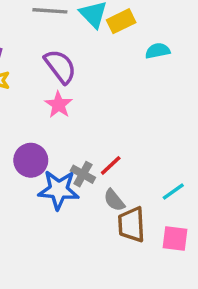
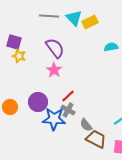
cyan semicircle: (158, 51) -> (111, 47), moved
red line: (111, 165) -> (68, 96), moved
brown trapezoid: (132, 225) -> (96, 139), turned 120

